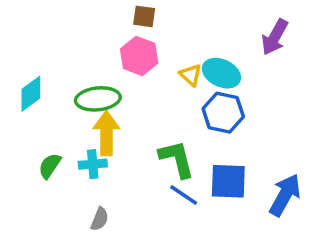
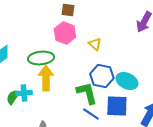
cyan ellipse: (221, 73) -> (127, 81), moved
blue hexagon: (223, 113) -> (102, 76), moved
cyan cross: (93, 164) -> (24, 93), moved

